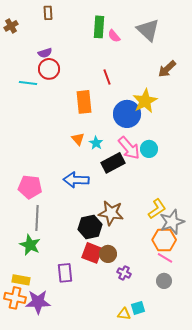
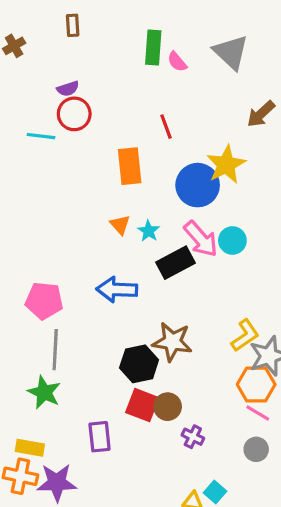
cyan square: (138, 308) -> (215, 492), turned -32

